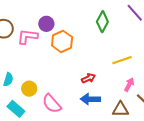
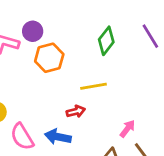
yellow line: (122, 60) -> (94, 86), moved
blue arrow: (90, 99) -> (58, 137), moved

